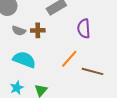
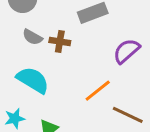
purple semicircle: (84, 29) -> (126, 51), turned 42

